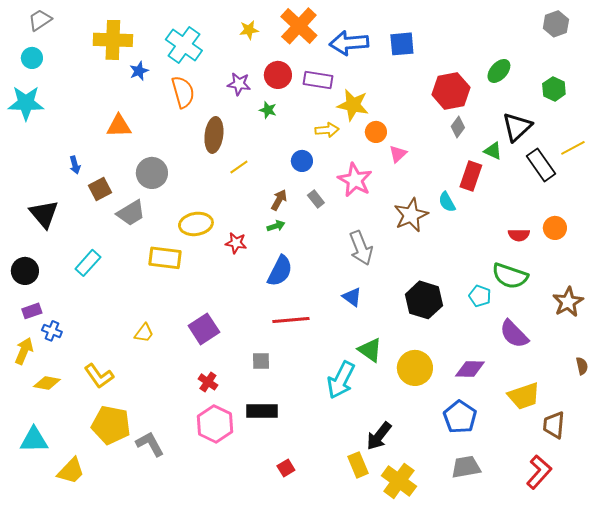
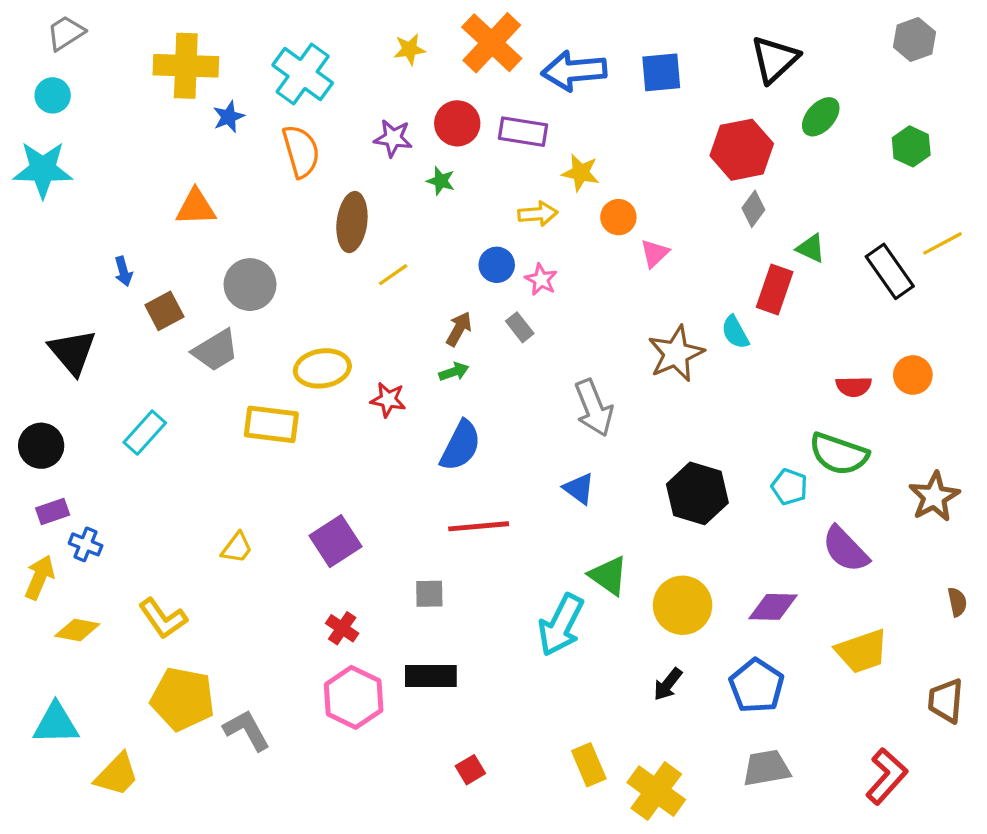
yellow star: (353, 105) -> (581, 173), size x0.7
black triangle: (517, 127) -> (775, 59), moved
pink star: (355, 180) -> (541, 280), moved, size x0.6
brown trapezoid: (554, 425) -> (946, 701), moved
black arrow: (379, 436) -> (668, 684), moved, size x0.7

